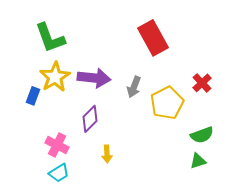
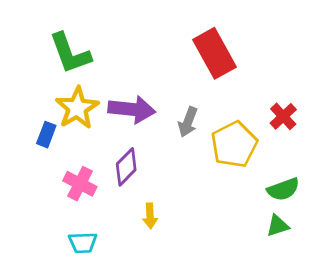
pink cross: (57, 145) -> (80, 184), moved
cyan trapezoid: (59, 173) -> (83, 243), turned 30

